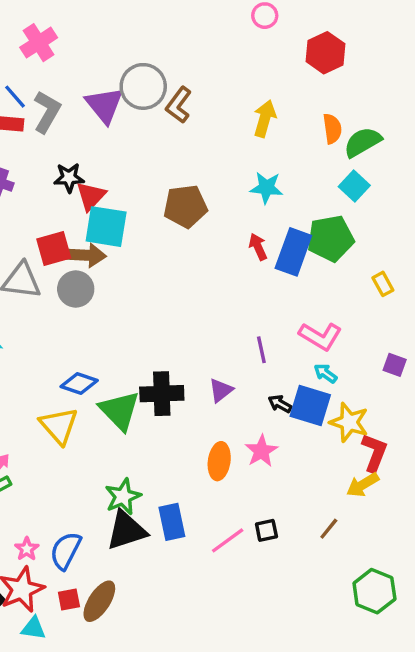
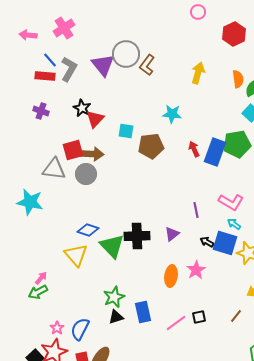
black star: (69, 178) -> (82, 108), turned 30
cyan star: (266, 188) -> (172, 114), moved
brown pentagon: (185, 206) -> (151, 146), moved
cyan square: (106, 227) -> (126, 131), moved, size x0.6
black triangle: (126, 530) -> (116, 317), size x0.6

